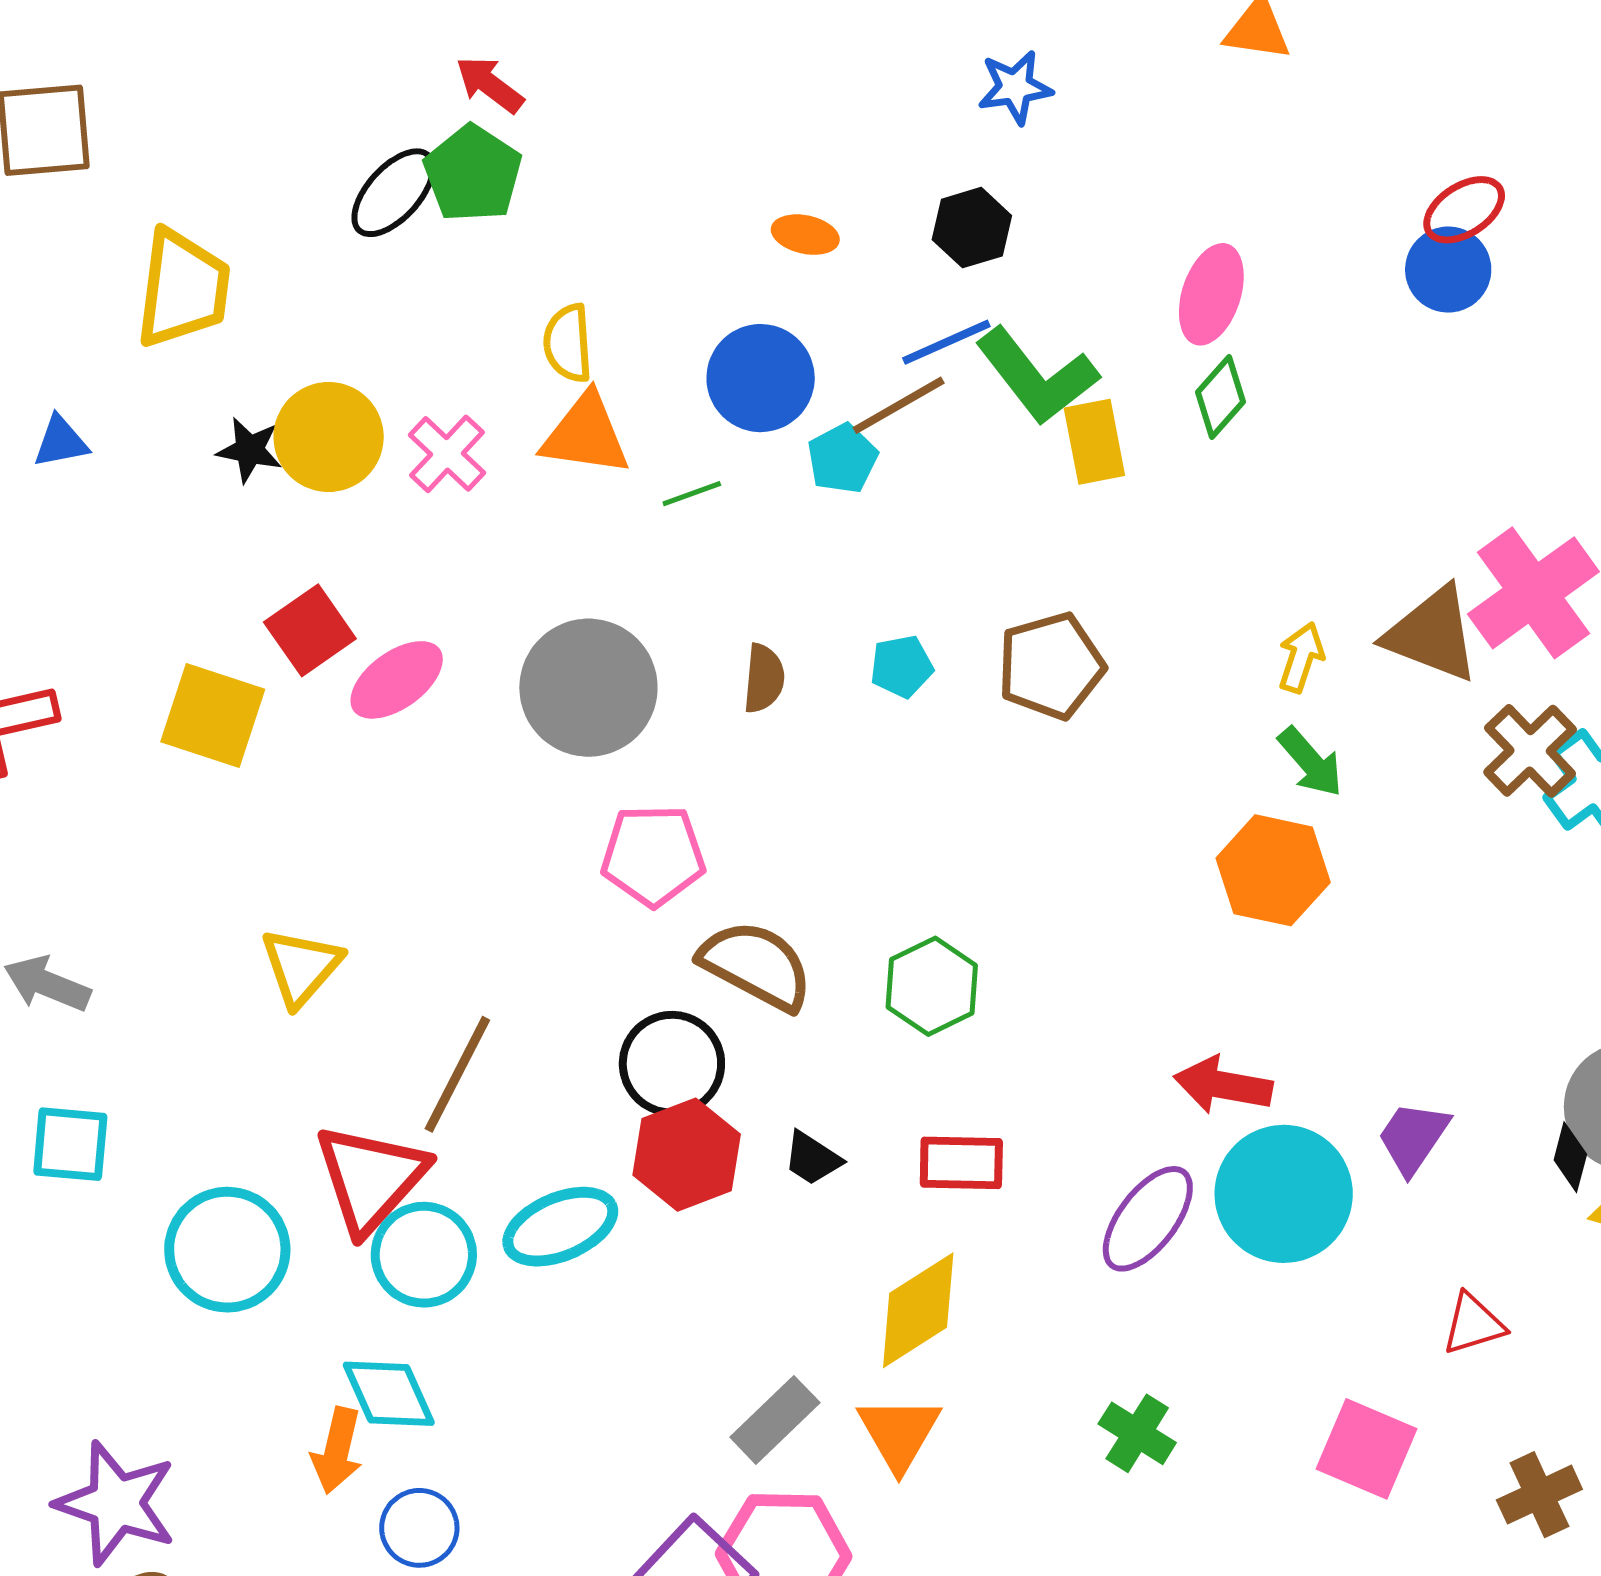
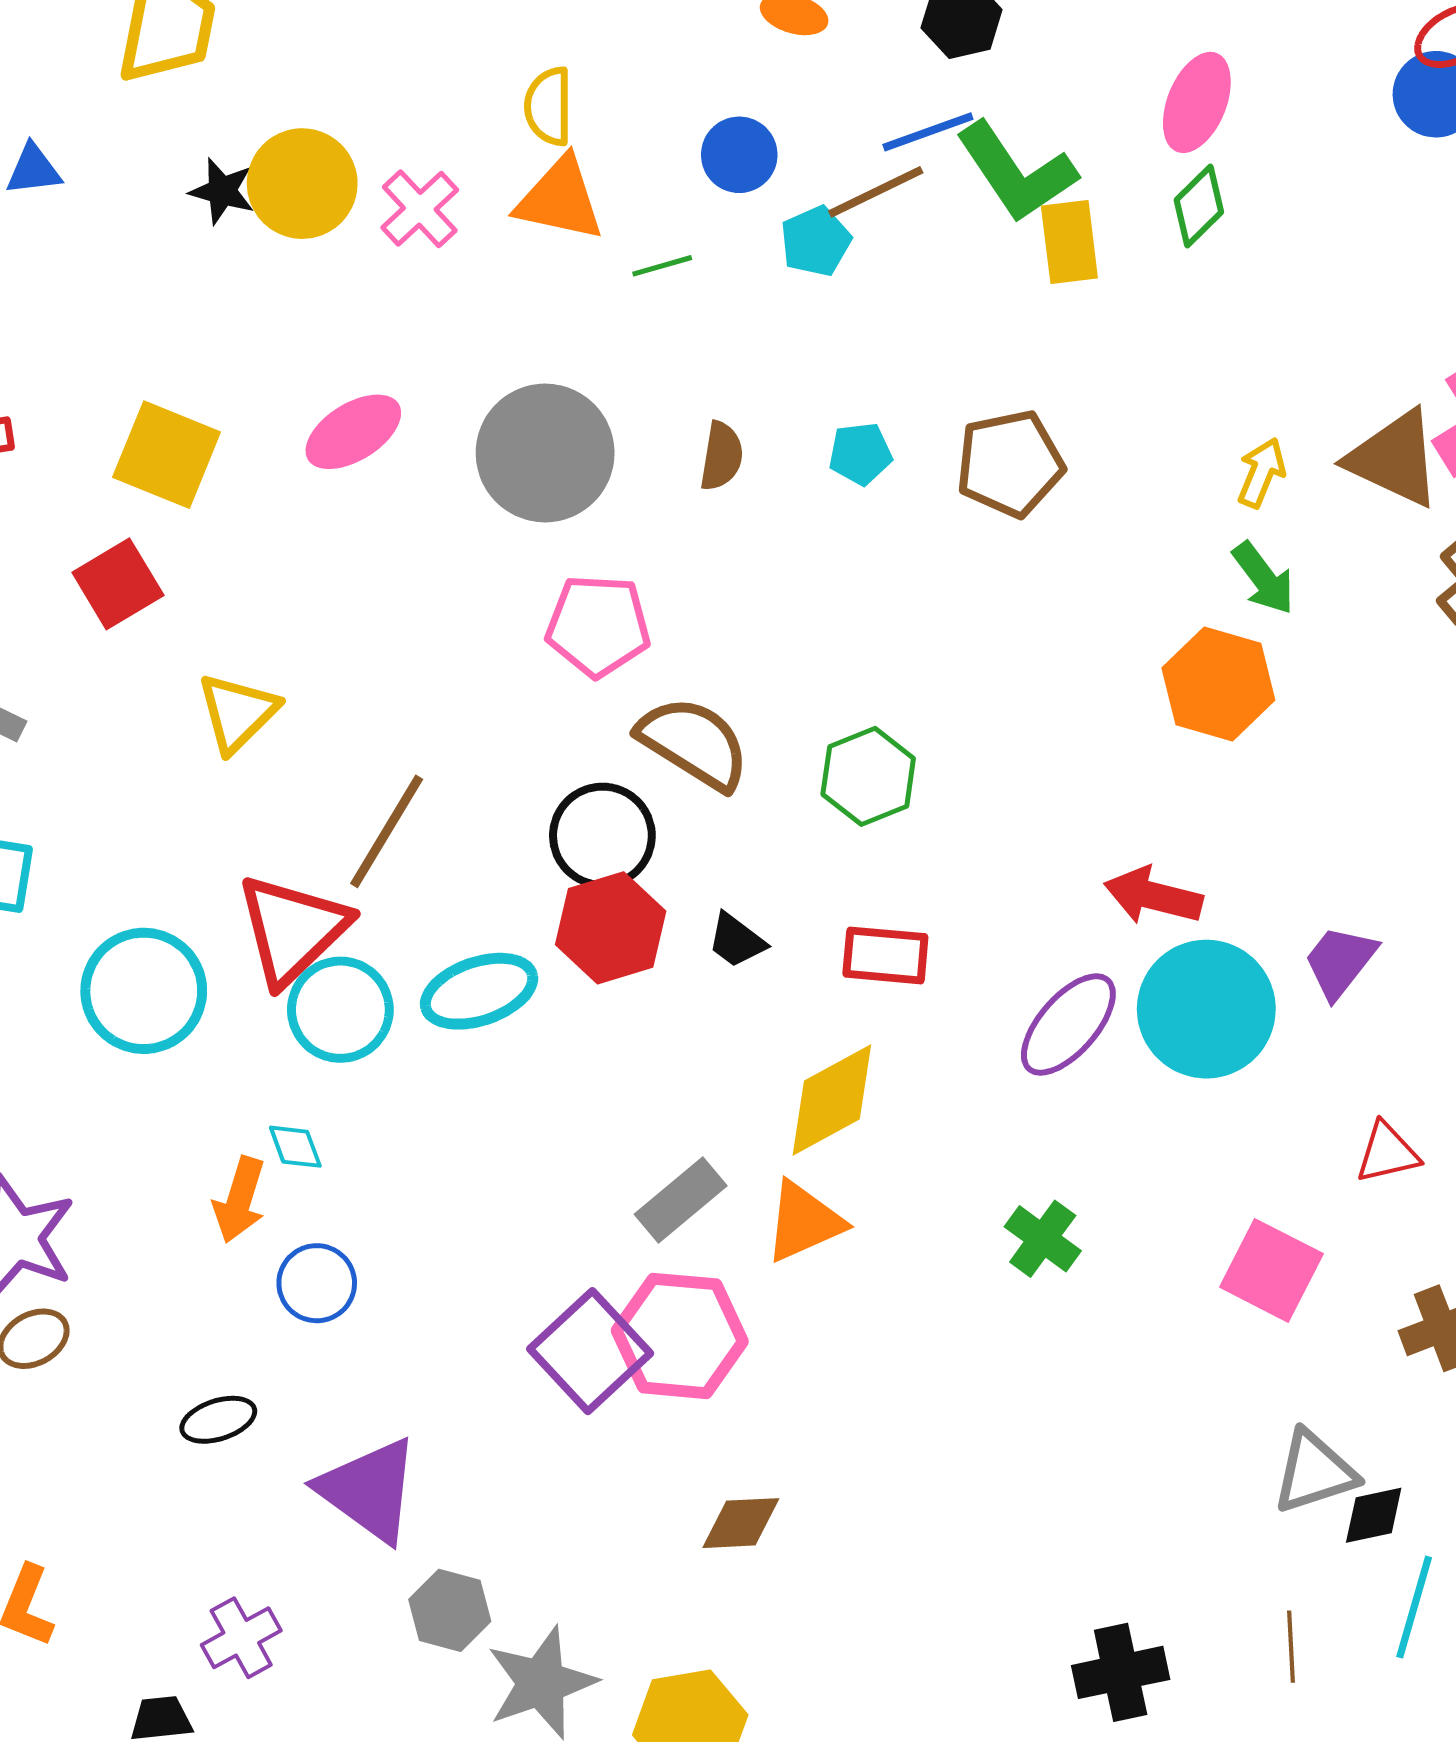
blue circle: (761, 378) -> (739, 155), size x0.7
red square: (310, 630) -> (118, 584), moved
cyan diamond: (389, 1394) -> (295, 1147), size x0.6
orange triangle: (899, 1433) -> (804, 1222), turned 32

